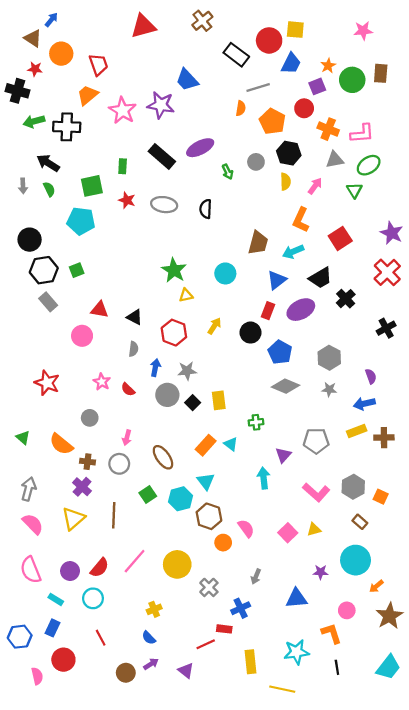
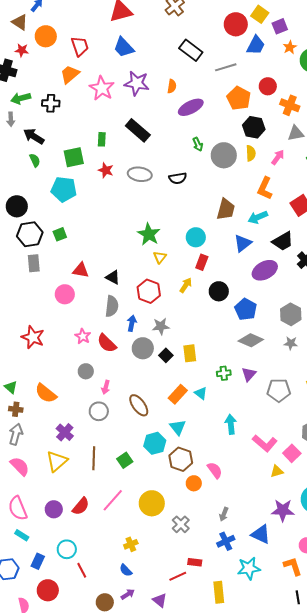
yellow square: (295, 30) -> (260, 14), turned 30
black rectangle: (236, 55) -> (191, 50), moved
blue trapezoid: (187, 80) -> (124, 47), moved
purple square: (317, 86) -> (280, 26), moved
orange semicircle: (241, 108) -> (172, 86), moved
black cross: (67, 127) -> (51, 103), size x0.7
purple ellipse: (200, 148) -> (191, 107), moved
gray circle: (256, 162) -> (224, 155), moved, size x1.6
gray arrow: (23, 186) -> (11, 119), moved
black semicircle: (206, 209) -> (178, 178), turned -102
yellow triangle: (186, 295) -> (160, 257), turned -40
gray rectangle: (48, 302) -> (34, 263), turned 36
red rectangle: (268, 311) -> (202, 262), moved
gray semicircle: (133, 349) -> (112, 306), size x1.5
red semicircle: (128, 389) -> (107, 343), size x1.5
gray circle: (90, 418) -> (86, 371), moved
purple triangle: (283, 455) -> (249, 374), moved
brown cross: (88, 462) -> (16, 409), moved
pink L-shape: (316, 492) -> (265, 443), moved
green square: (148, 494) -> (125, 460), moved
pink square: (288, 533) -> (292, 453), moved
purple star: (321, 572) -> (283, 510), size x1.6
cyan circle: (93, 598) -> (67, 549), moved
blue triangle: (296, 598) -> (261, 534), turned 30
cyan rectangle: (56, 599) -> (22, 535), moved
blue cross: (241, 608) -> (226, 541), moved
cyan star: (296, 652) -> (249, 568), moved

